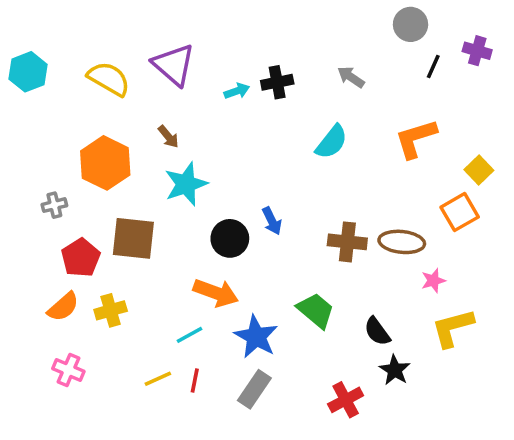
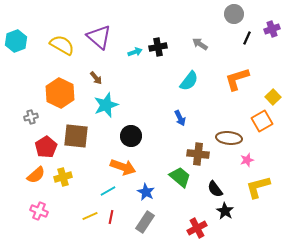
purple cross: (477, 51) -> (272, 29), turned -35
blue arrow: (272, 221) -> (180, 118), moved
brown cross: (347, 242) -> (198, 154), moved
blue star: (256, 337) -> (146, 192), size x0.7

